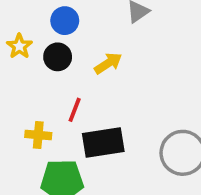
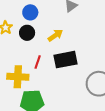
yellow cross: (38, 135) -> (18, 77), size x1.5
black rectangle: (103, 142) -> (66, 60), moved

